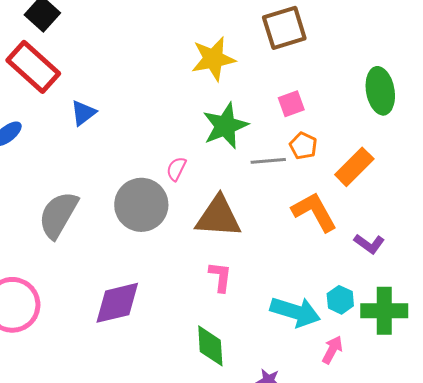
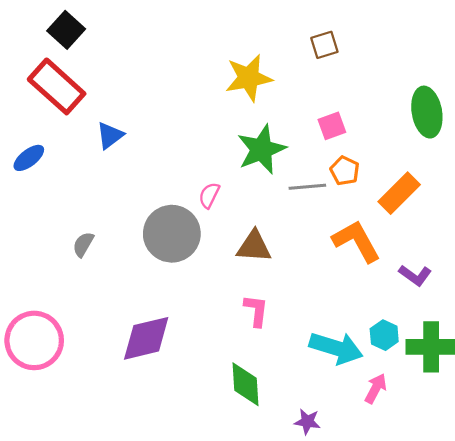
brown square: (284, 28) -> (324, 45), size x0.6
gray semicircle: (58, 215) -> (83, 244), size x0.5
brown triangle: (218, 217) -> (254, 247), size x0.7

